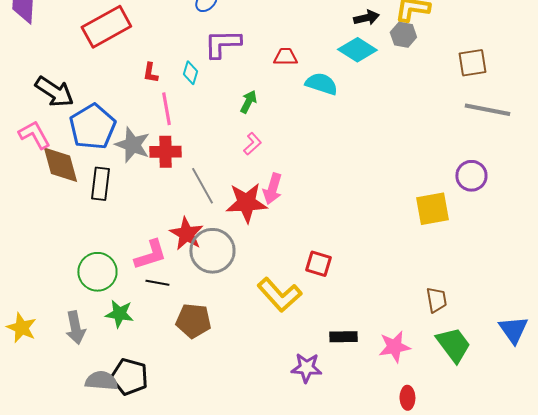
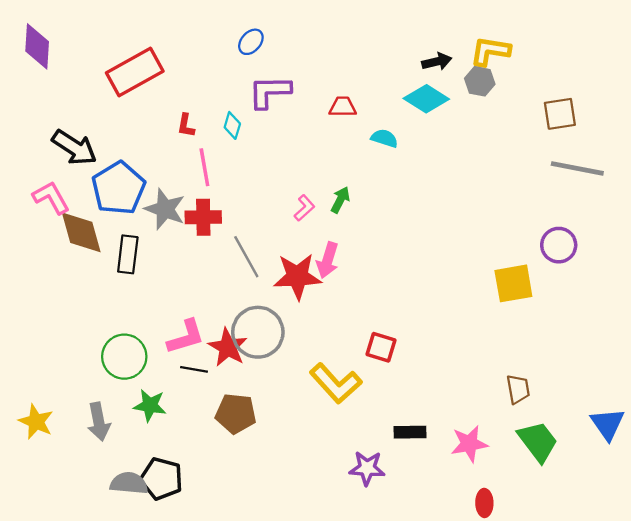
cyan semicircle: (321, 84) -> (384, 138), size x0.7
green arrow: (248, 102) -> (340, 200), moved
red star: (186, 234) -> (228, 347), moved

